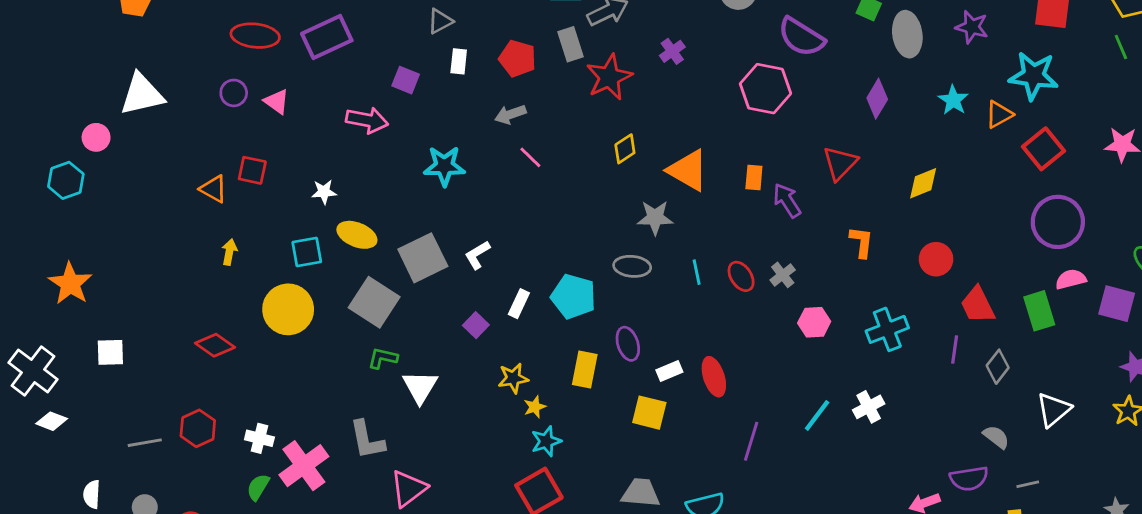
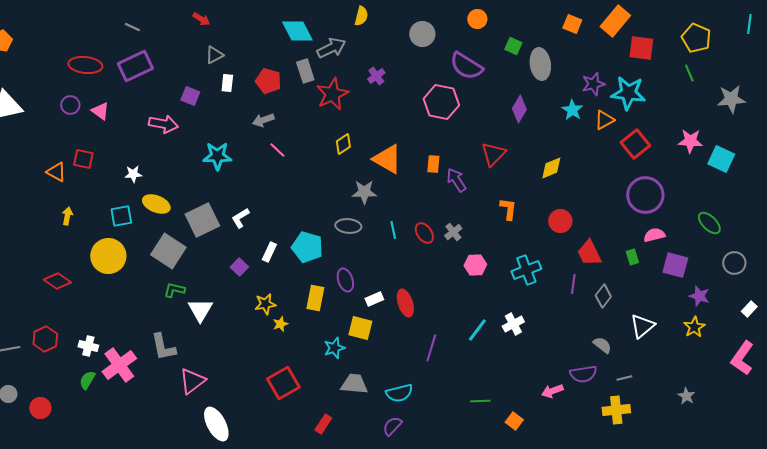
purple star: (972, 27) -> (593, 84), moved, turned -30
purple square: (1117, 304) -> (675, 265), moved
green rectangle: (1039, 311) -> (632, 257), size x0.6
cyan star: (546, 441) -> (334, 348), moved

